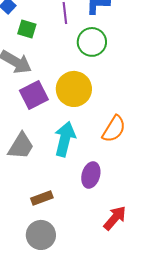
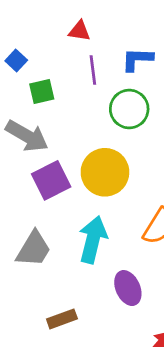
green square: (27, 29) -> (42, 92), turned -30
purple ellipse: (91, 175) -> (128, 288), turned -40

